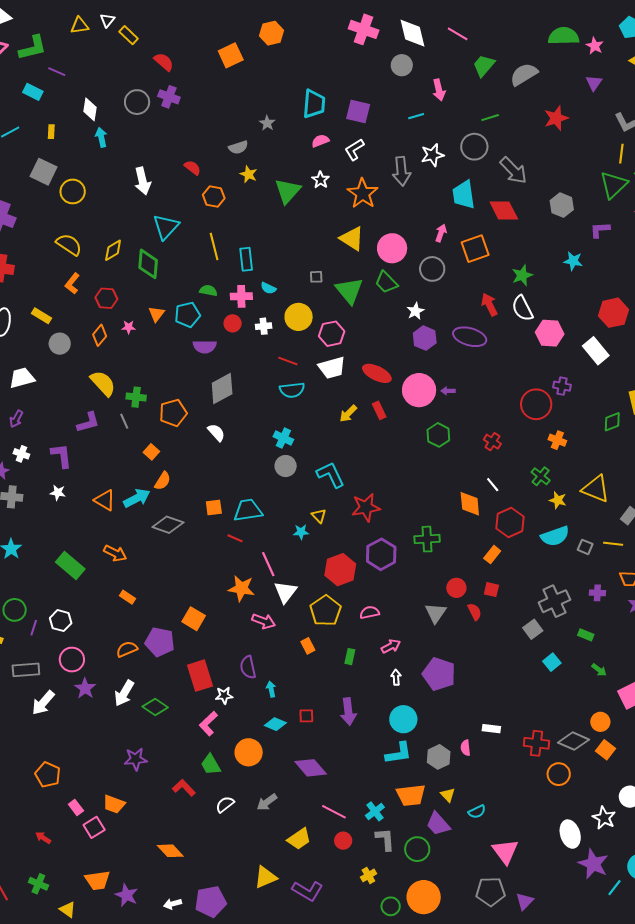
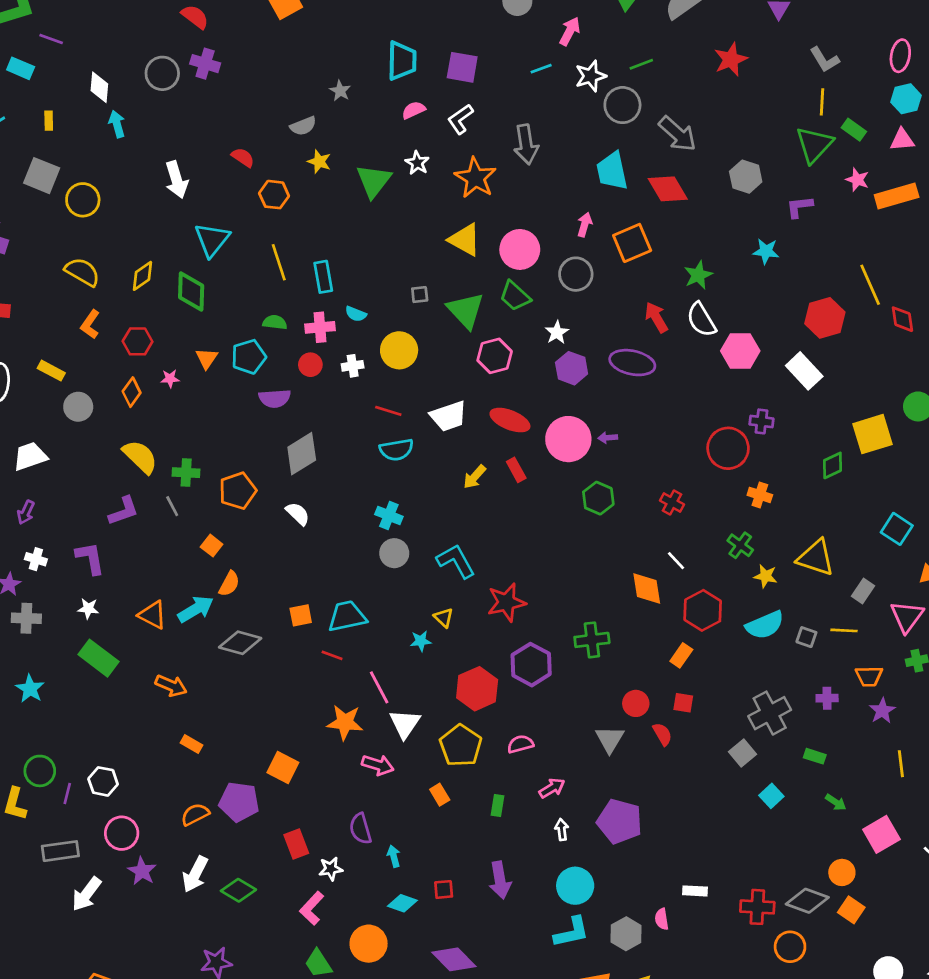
pink arrow: (439, 90) -> (570, 31), turned -135
white star: (432, 155) -> (591, 76), moved
pink hexagon: (332, 334) -> (495, 356), moved
green rectangle: (70, 566) -> (99, 658), moved
red rectangle: (200, 676) -> (296, 844), size x0.7

